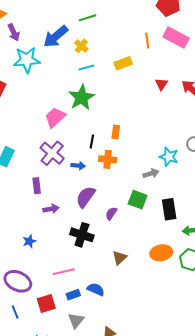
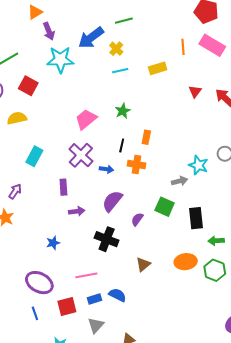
green star: (82, 97) -> (123, 111), moved, size x0.6

